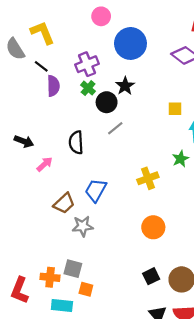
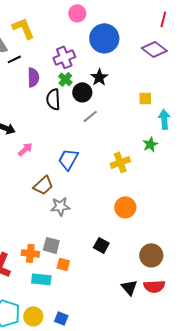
black line: (41, 66) -> (14, 59), moved, turned -64
black semicircle: (76, 142) -> (53, 99), moved
blue trapezoid: (96, 190) -> (68, 159), moved
black square: (151, 276) -> (101, 245), moved, turned -35

